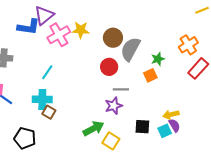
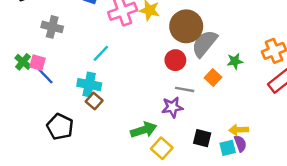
brown circle: (113, 38) -> (186, 26), size x1.4
orange square: (150, 75) -> (213, 78), moved, turned -32

